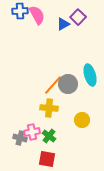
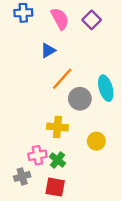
pink semicircle: (37, 15) -> (60, 19), moved
blue triangle: (63, 24) -> (48, 50), moved
orange line: (53, 85) -> (62, 79), moved
gray cross: (20, 138) -> (22, 176), moved, turned -32

